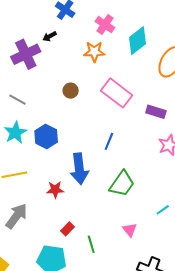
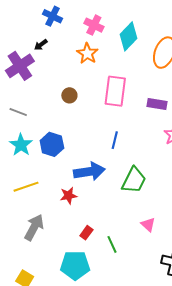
orange star: (94, 52) -> (87, 53), turned -30
pink rectangle: (117, 93) -> (115, 91), turned 68
blue arrow: (79, 169) -> (89, 171), turned -84

